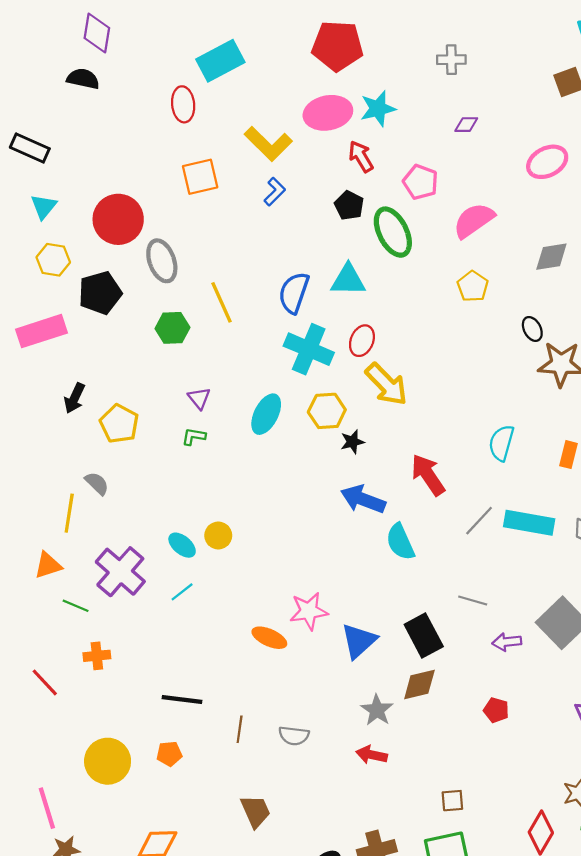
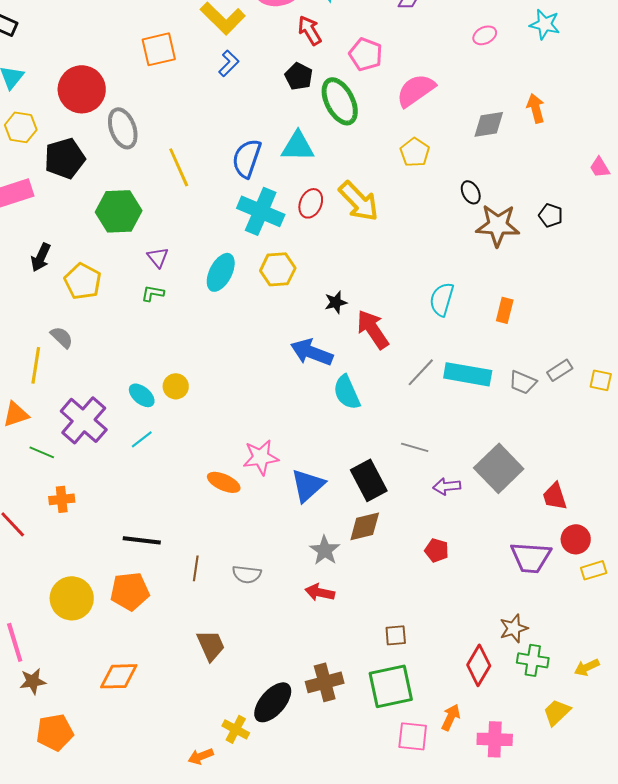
pink ellipse: (547, 162) -> (485, 35), size x0.6
green hexagon: (172, 328) -> (119, 211), moved, size x1.4
yellow arrow: (386, 384) -> (359, 201), moved
black star: (352, 442) -> (336, 302), moved
orange pentagon: (169, 754) -> (130, 591), size x1.6

